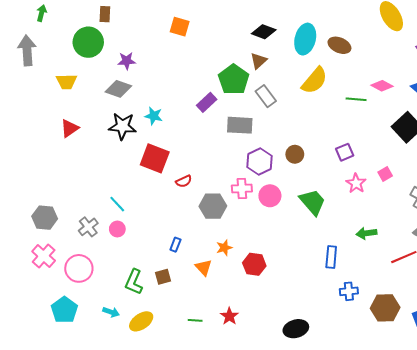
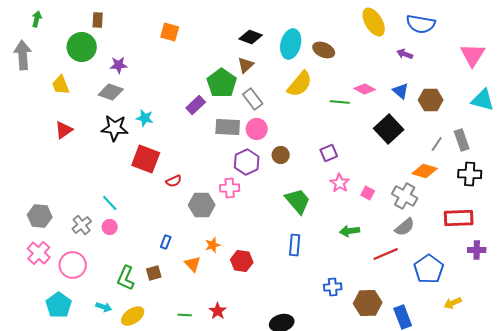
yellow trapezoid: (66, 82) -> (61, 85), turned 70
pink square: (385, 174) -> (368, 193), moved, turned -32
pink circle: (270, 196) -> (257, 129), moved
blue rectangle: (331, 257) -> (295, 245), moved

